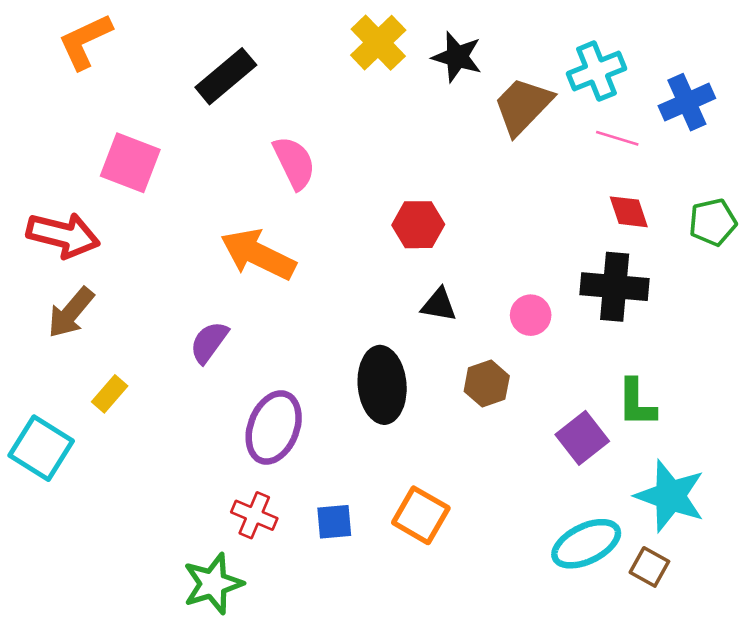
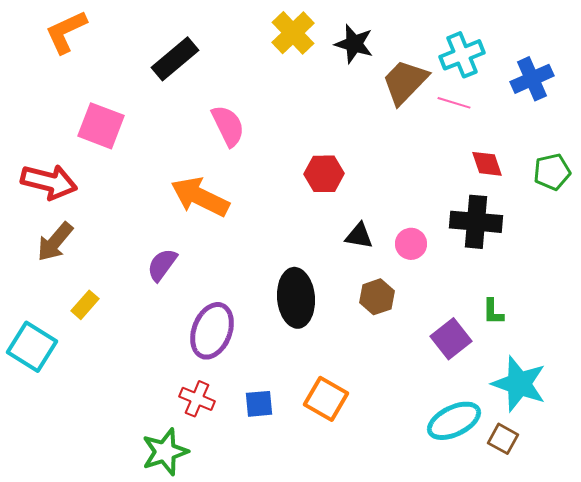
pink line: (617, 138) -> (454, 103), moved
black triangle: (439, 305) -> (359, 236), moved
green L-shape: (637, 403) -> (493, 312), size x0.7

